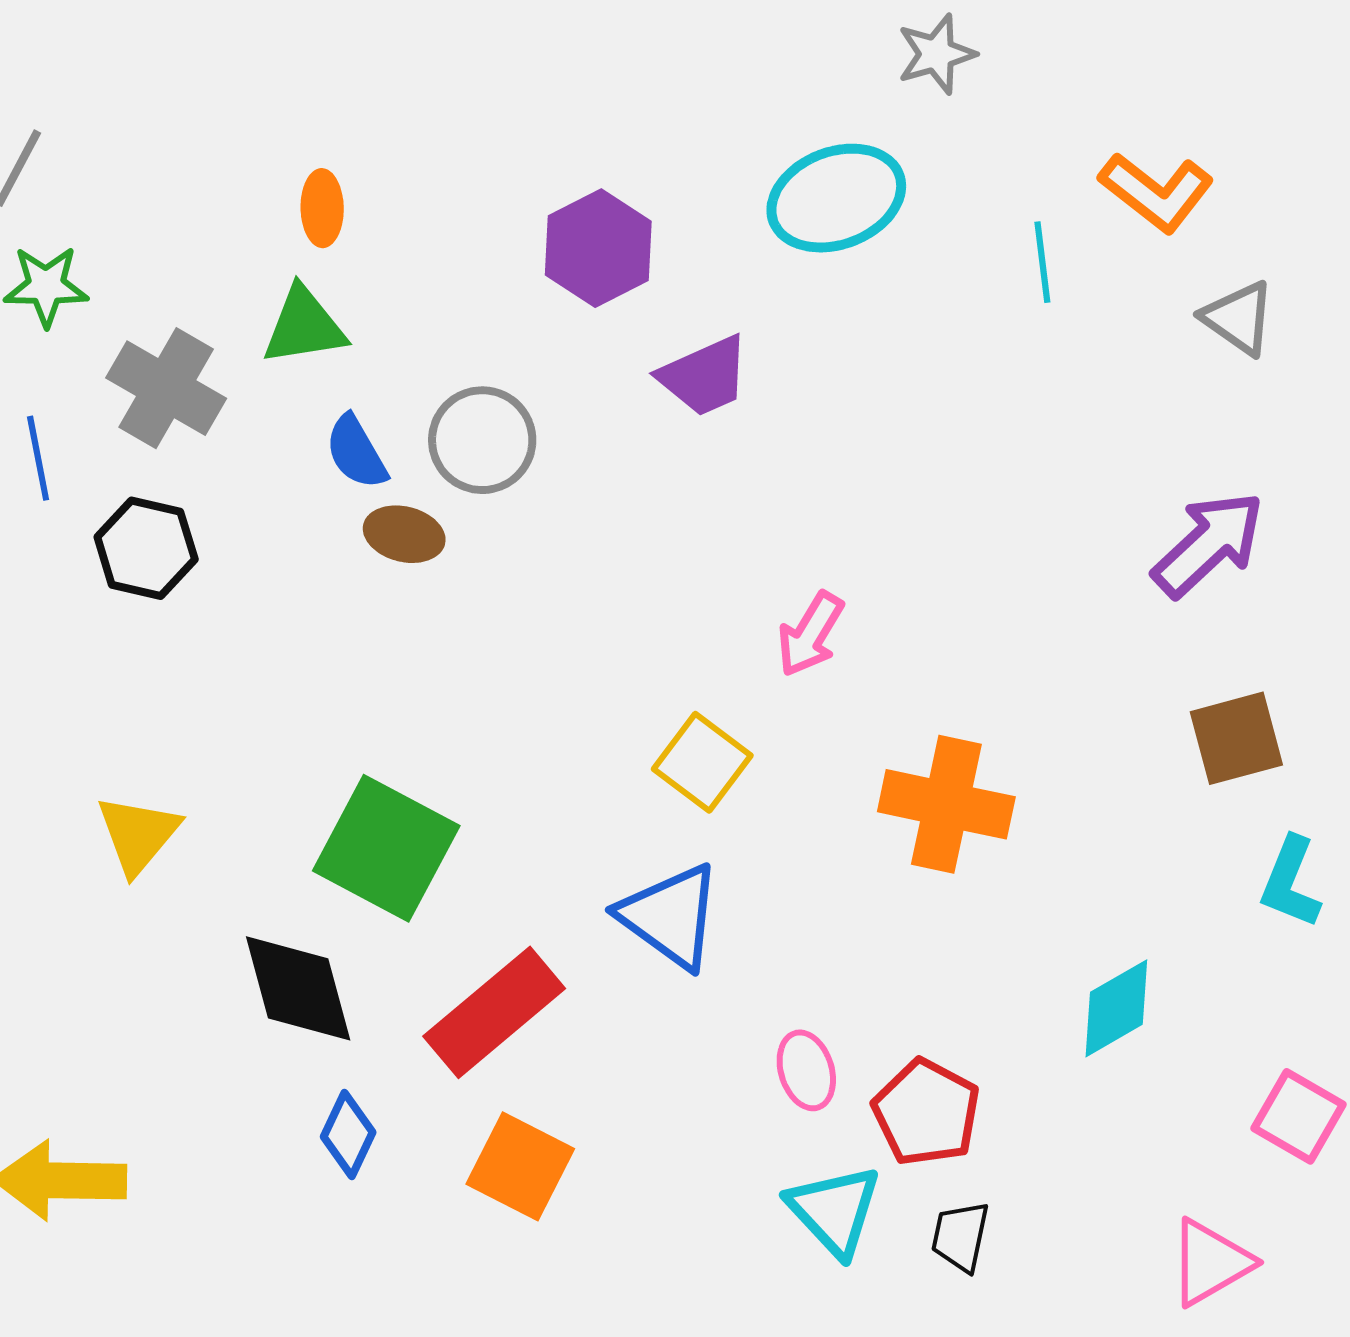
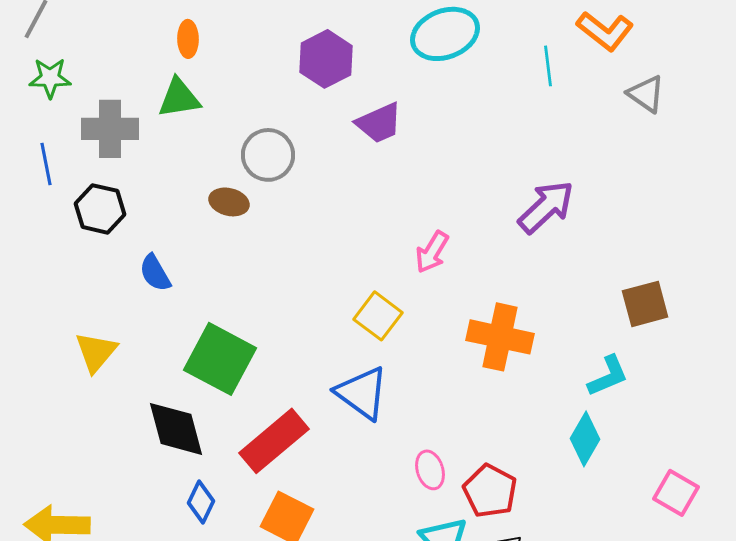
gray cross: (166, 388) -> (110, 129), turned -30
blue semicircle: (356, 452) -> (155, 273), moved
purple arrow: (1208, 544) -> (546, 207), moved
cyan L-shape: (1290, 882) -> (608, 376), moved, turned -135
cyan diamond: (1116, 1008) -> (585, 439), turned -30

